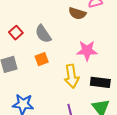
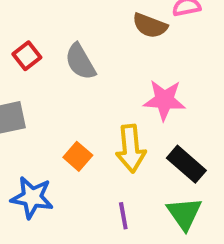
orange square: (42, 59) -> (78, 156), moved, turned -32
black rectangle: (100, 82) -> (186, 164), turned 30

